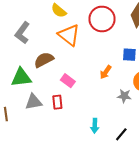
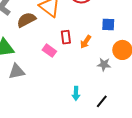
brown semicircle: (44, 60) -> (26, 20), moved
red rectangle: (57, 102) -> (66, 37), moved

